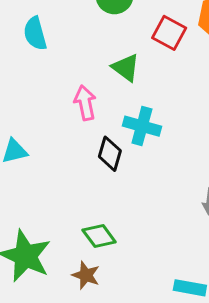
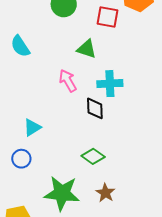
green diamond: (99, 236) -> (93, 156), moved
brown star: (86, 275) -> (105, 193), turned 30

